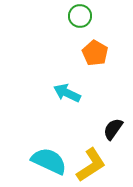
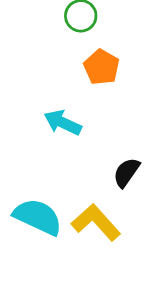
yellow L-shape: (91, 165) -> (96, 222), turned -99

